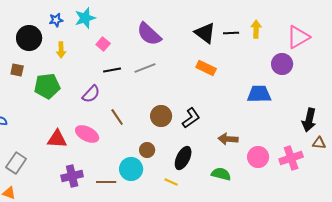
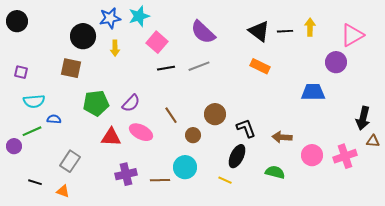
blue star: (56, 20) -> (110, 18), size x1.5
pink square: (103, 44) -> (157, 42), size x1.5
brown square: (17, 70) -> (71, 68), size x1.5
green pentagon: (47, 86) -> (96, 103), moved
purple semicircle: (91, 94) -> (131, 103), moved
black L-shape: (191, 118) -> (246, 128), moved, turned -75
brown circle: (147, 150) -> (193, 135), moved

